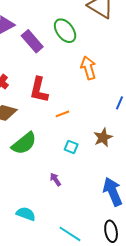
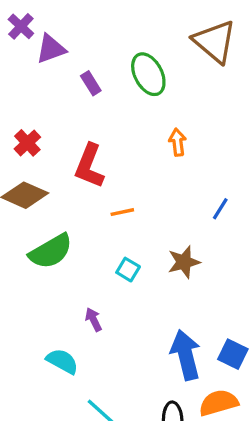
purple rectangle: (32, 41) -> (91, 83), size x0.6
orange arrow: (88, 68) -> (178, 142), size x0.7
cyan semicircle: (26, 214) -> (62, 361), moved

